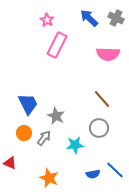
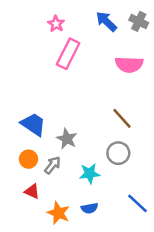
blue trapezoid: (28, 104) -> (33, 124), turned -30
red triangle: (10, 163) -> (32, 191), moved
blue semicircle: (93, 174) -> (90, 208), moved

